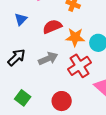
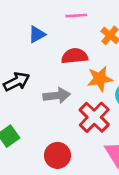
orange star: (75, 37) -> (100, 79), turned -30
red cross: (79, 66) -> (94, 117), turned -30

